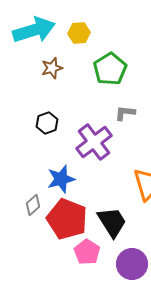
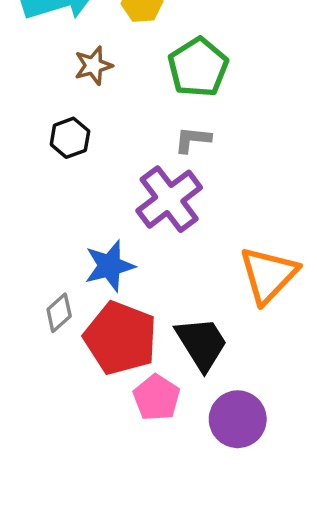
gray L-shape: (125, 113) -> (193, 140), moved
black hexagon: (47, 123) -> (70, 138), moved

